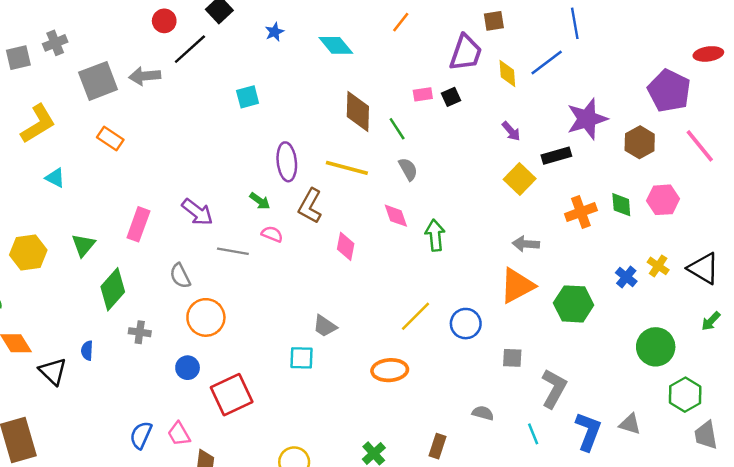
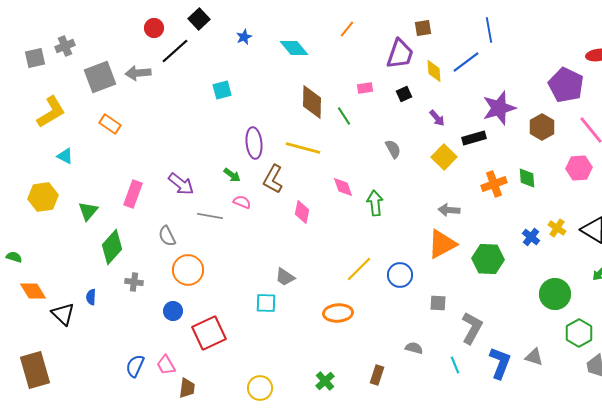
black square: (451, 97) -> (404, 94), moved
gray semicircle: (408, 169) -> (393, 149), moved
pink hexagon: (663, 200) -> (579, 168), moved
yellow hexagon: (28, 252) -> (43, 197), moved

